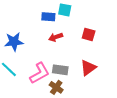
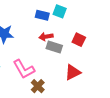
gray rectangle: (60, 70) -> (54, 47), moved
pink L-shape: (40, 73) -> (24, 69), turned 80

